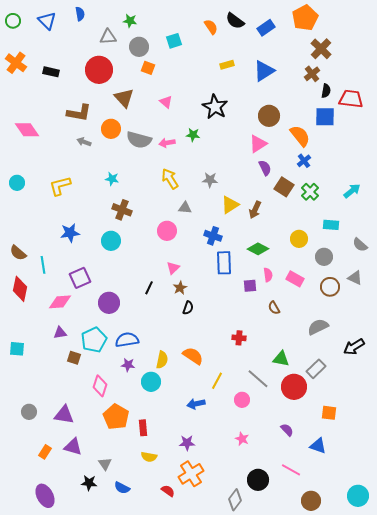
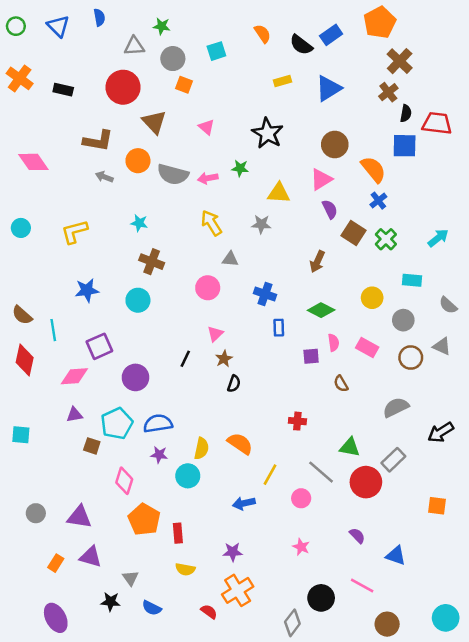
black semicircle: (235, 21) -> (301, 45), moved
yellow triangle: (230, 205) -> (279, 193), moved, turned 36
blue rectangle: (224, 263) -> (279, 328), size x0.6
orange square: (329, 413) -> (437, 506), moved

